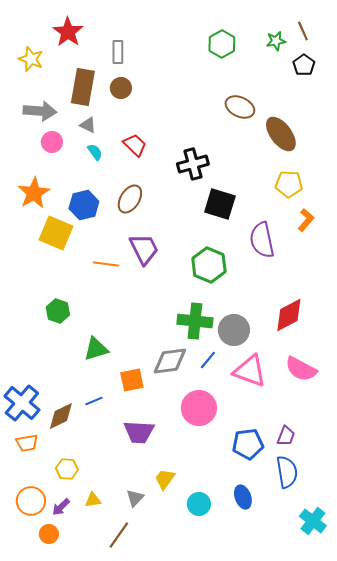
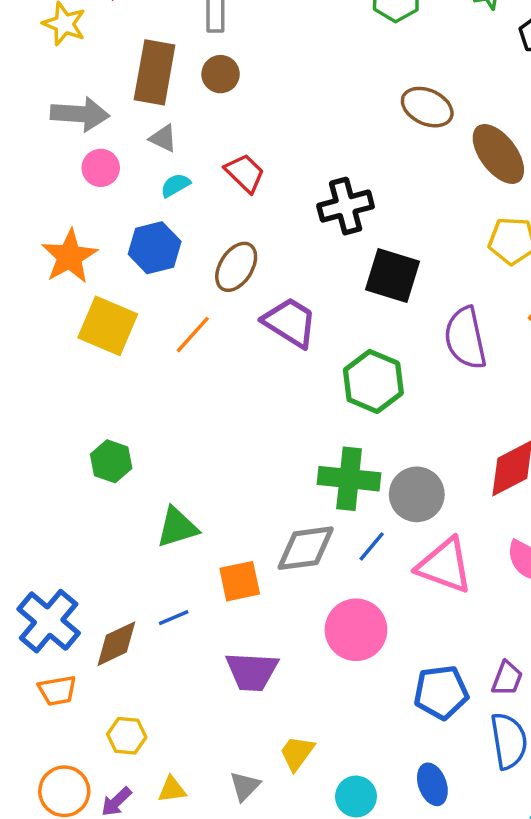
cyan semicircle: (95, 152) -> (175, 185), turned -84
blue hexagon: (84, 205) -> (155, 248), moved
purple trapezoid: (144, 249) -> (290, 322), moved, turned -32
orange line: (106, 264) -> (193, 335), moved, turned -55

